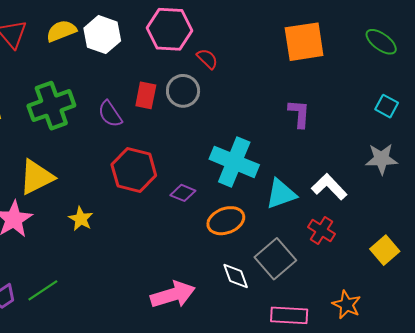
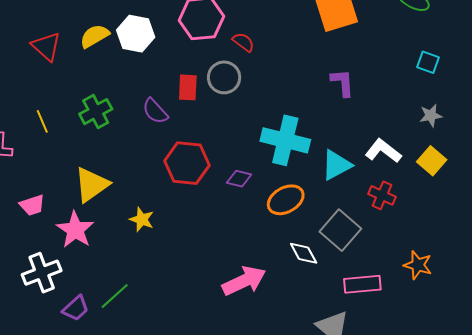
green cross: (51, 106) -> (96, 112), size x0.7
gray star: (381, 159) -> (431, 115), size x0.7
yellow square: (385, 250) -> (432, 161), moved

